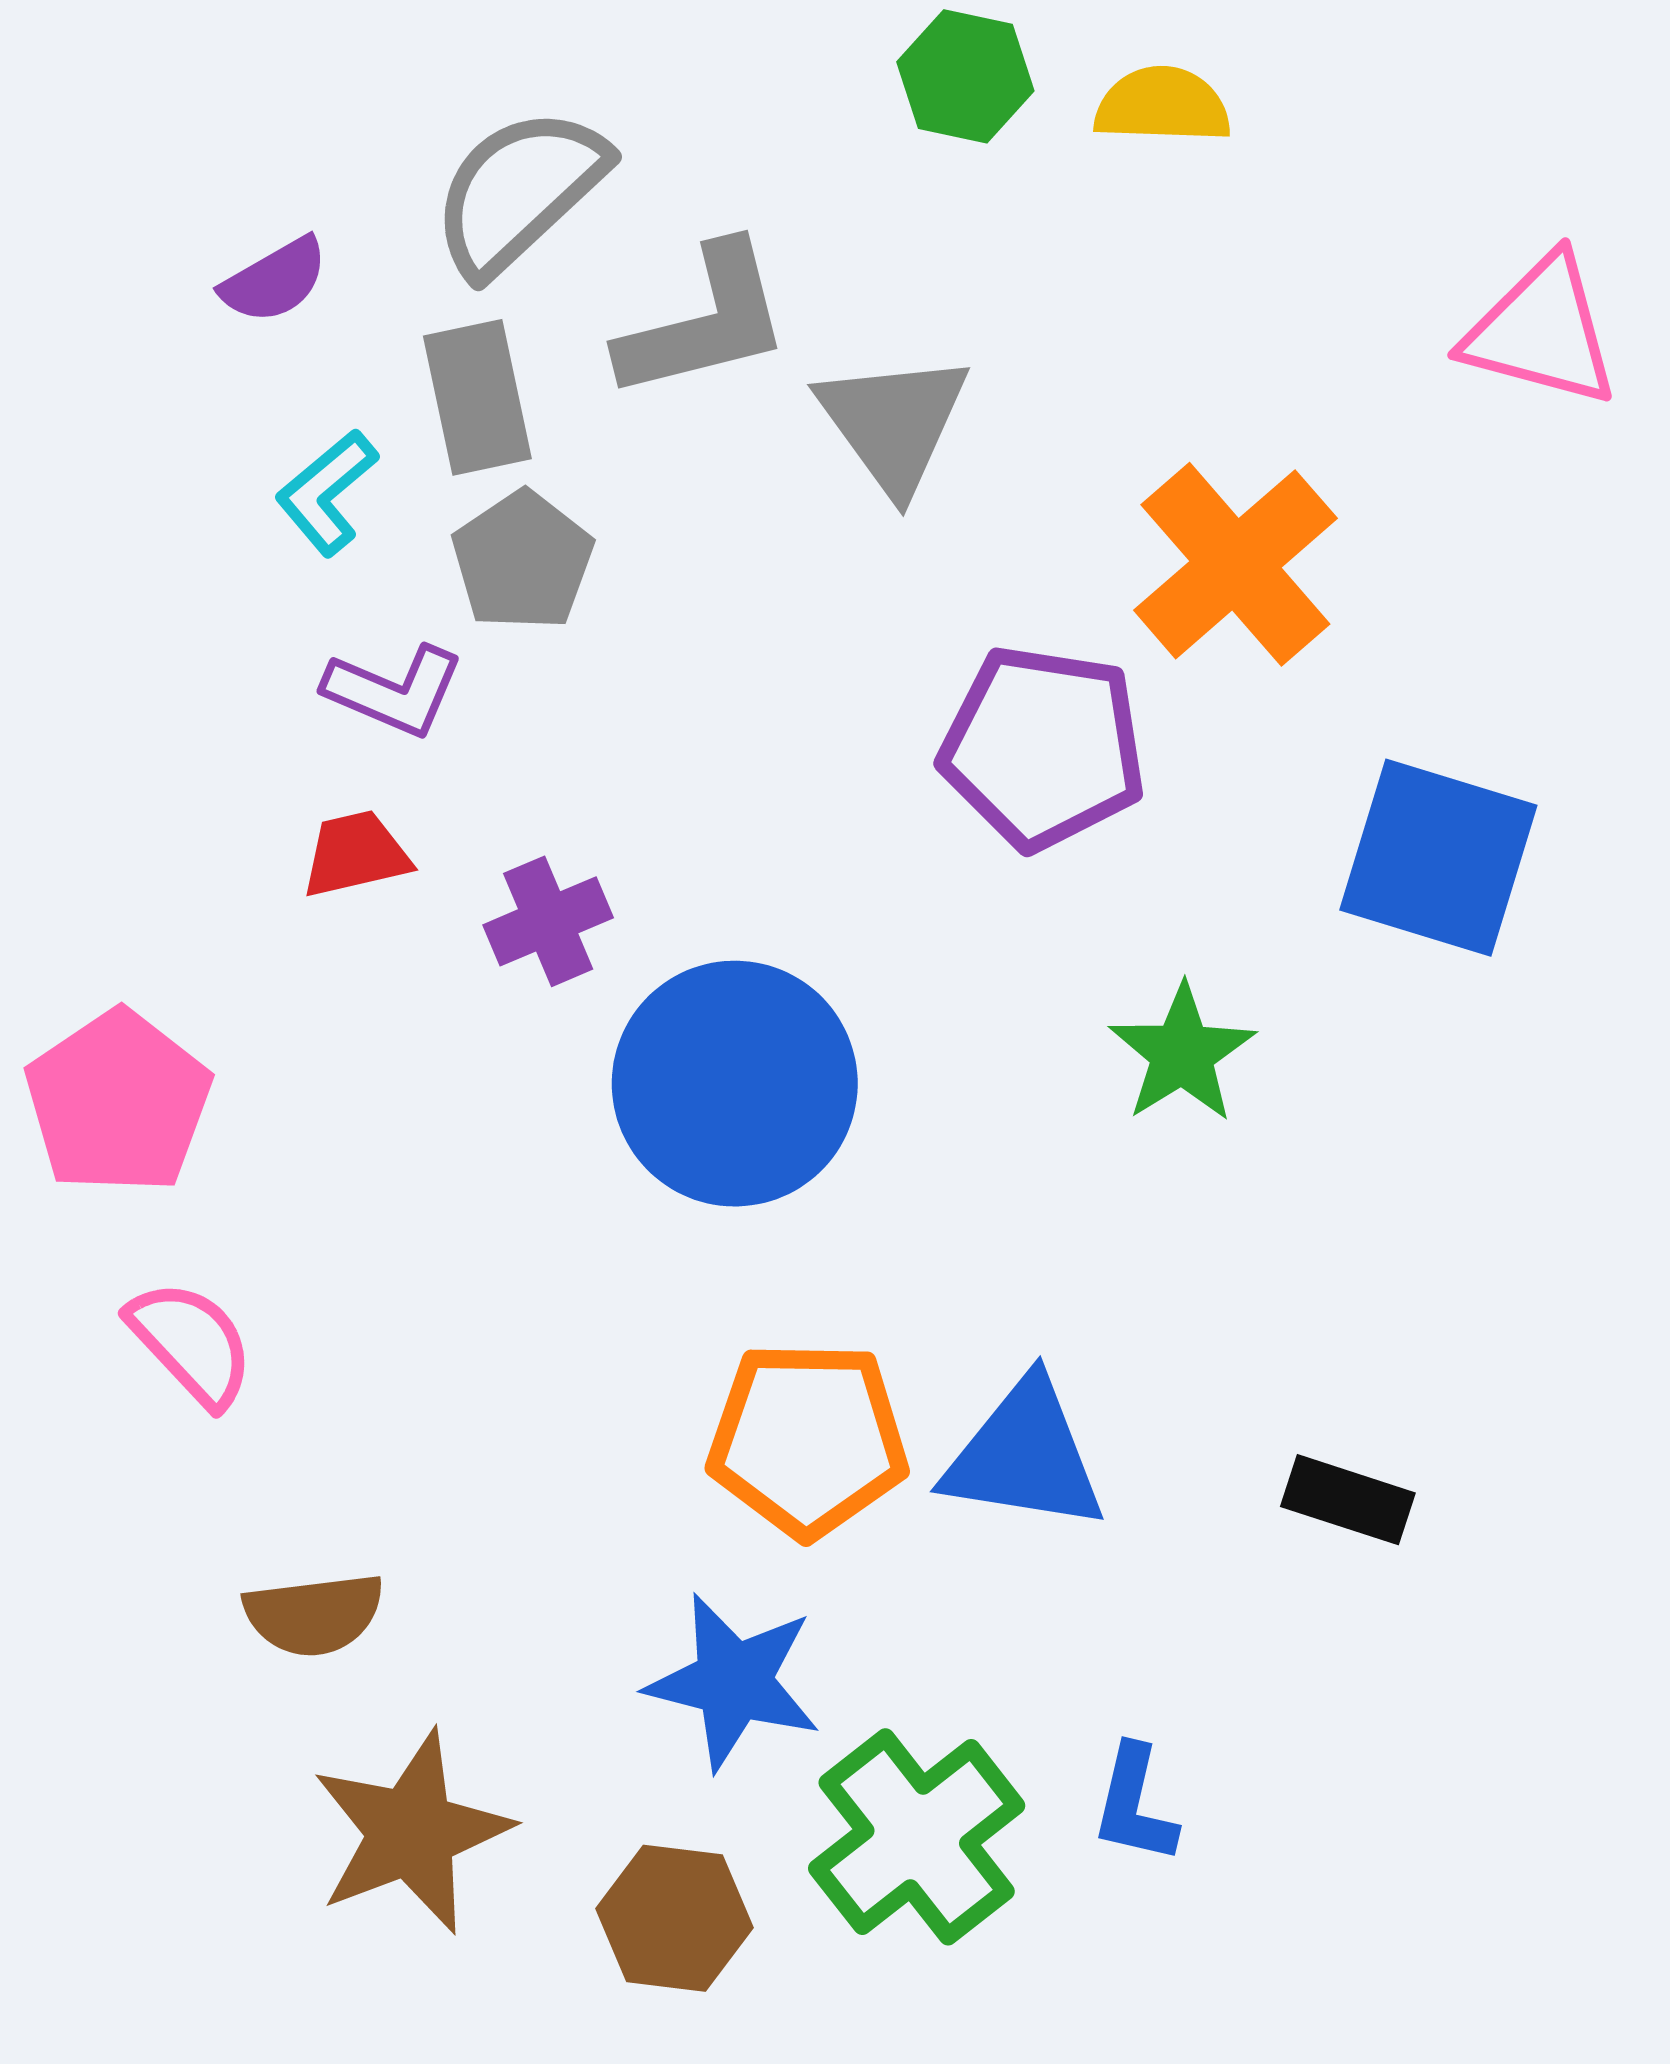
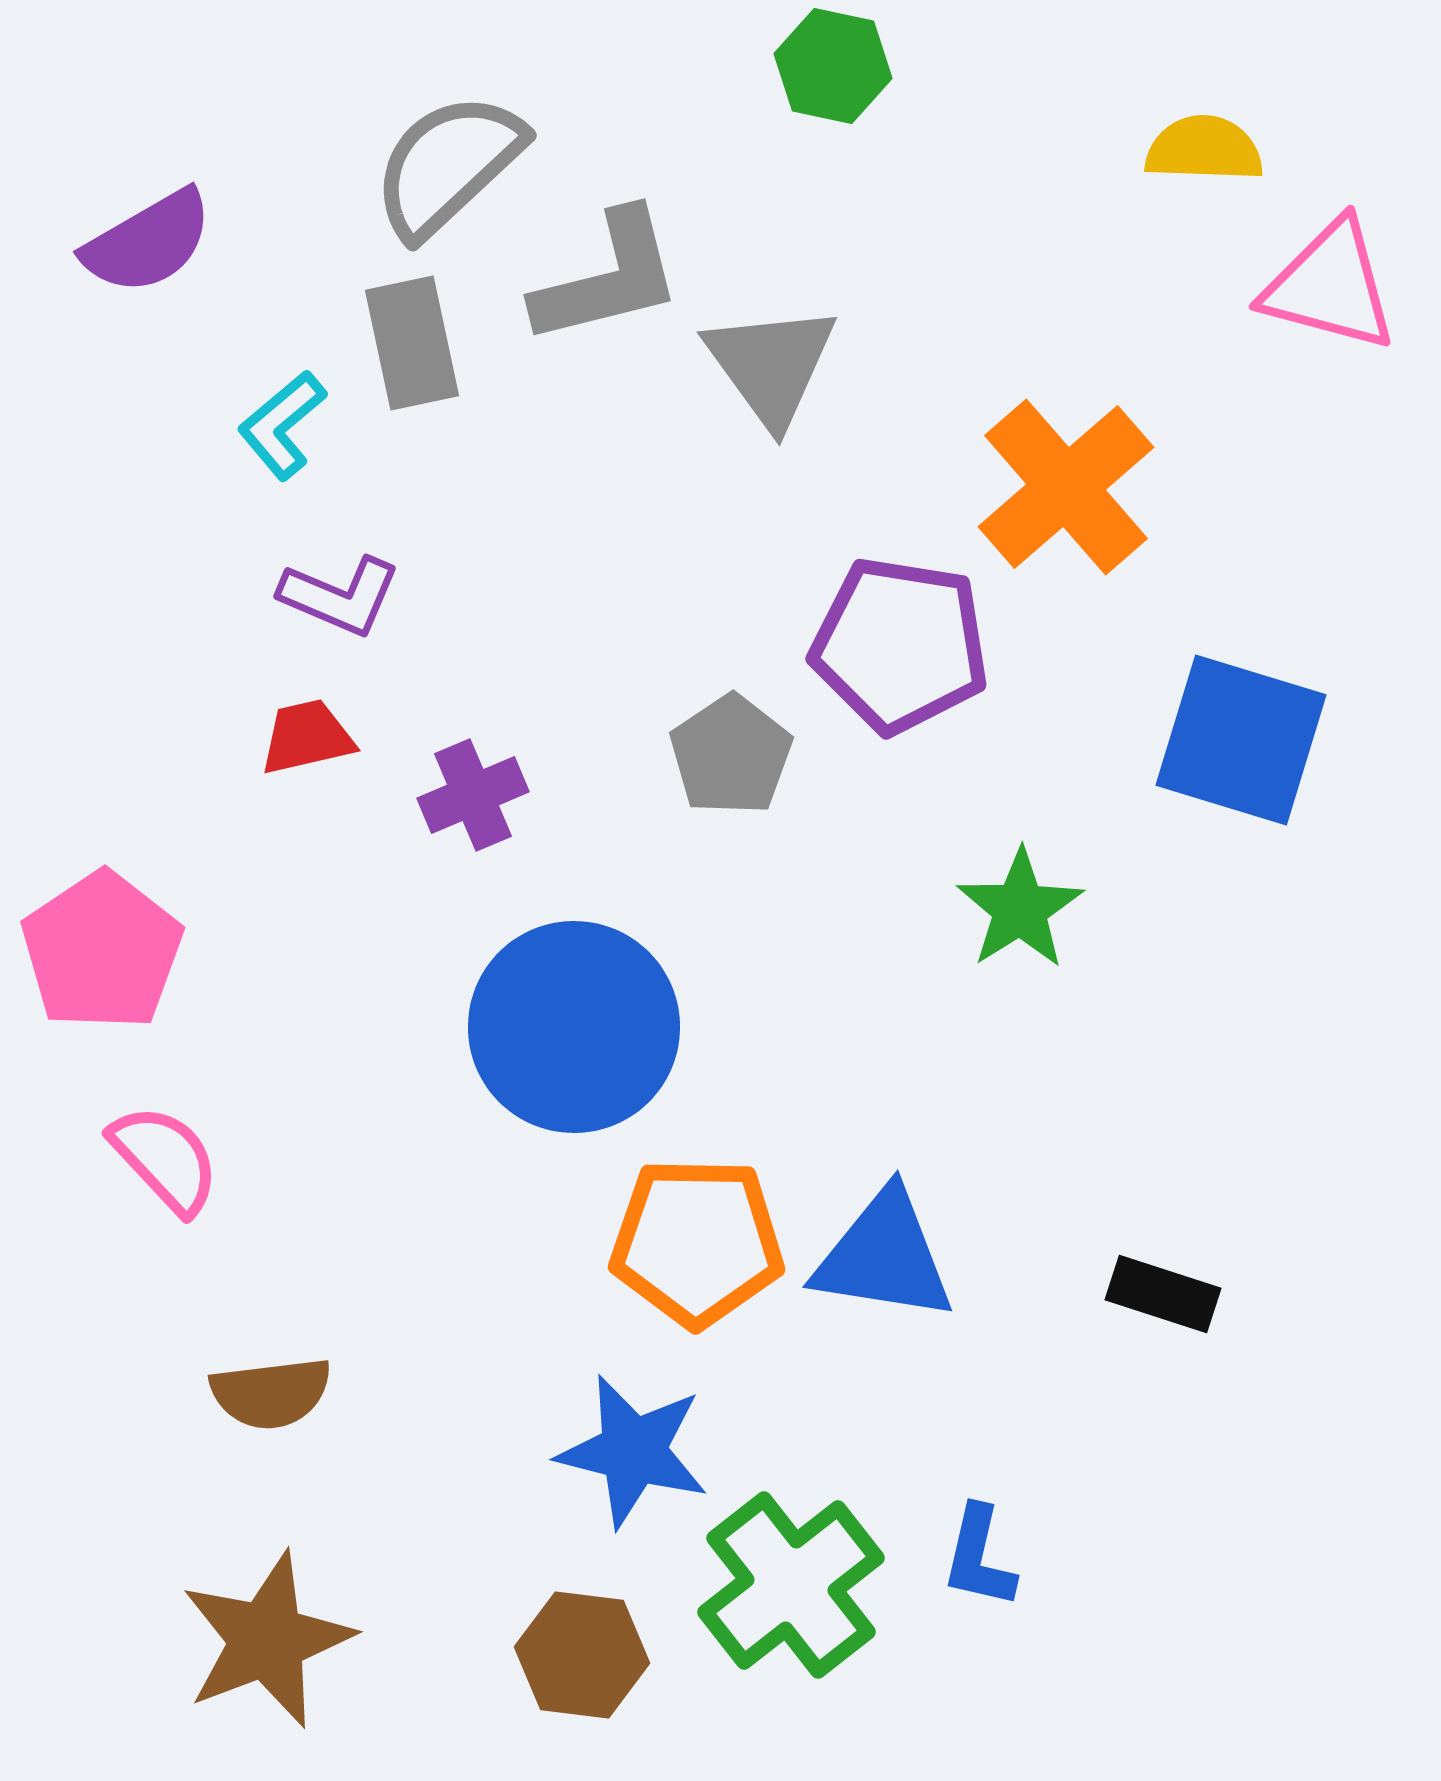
yellow semicircle: (1162, 105) -> (1204, 149), moved
purple semicircle: (275, 280) -> (148, 242), moved, size x1.4
gray pentagon: (523, 561) -> (731, 755), moved
blue circle: (735, 1084) -> (574, 1027), moved
brown star: (411, 1832) -> (267, 1640), moved

